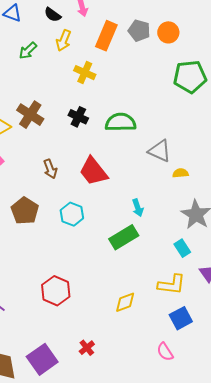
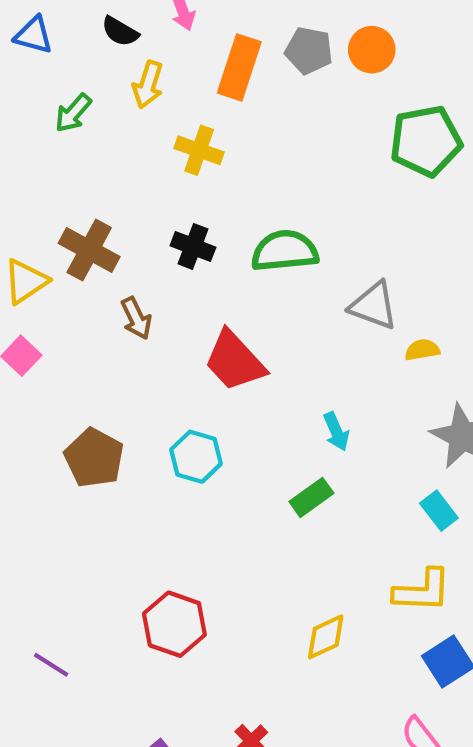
brown arrow: (50, 169) -> (136, 318), moved
green rectangle: (124, 237) -> (311, 497), size x0.7

